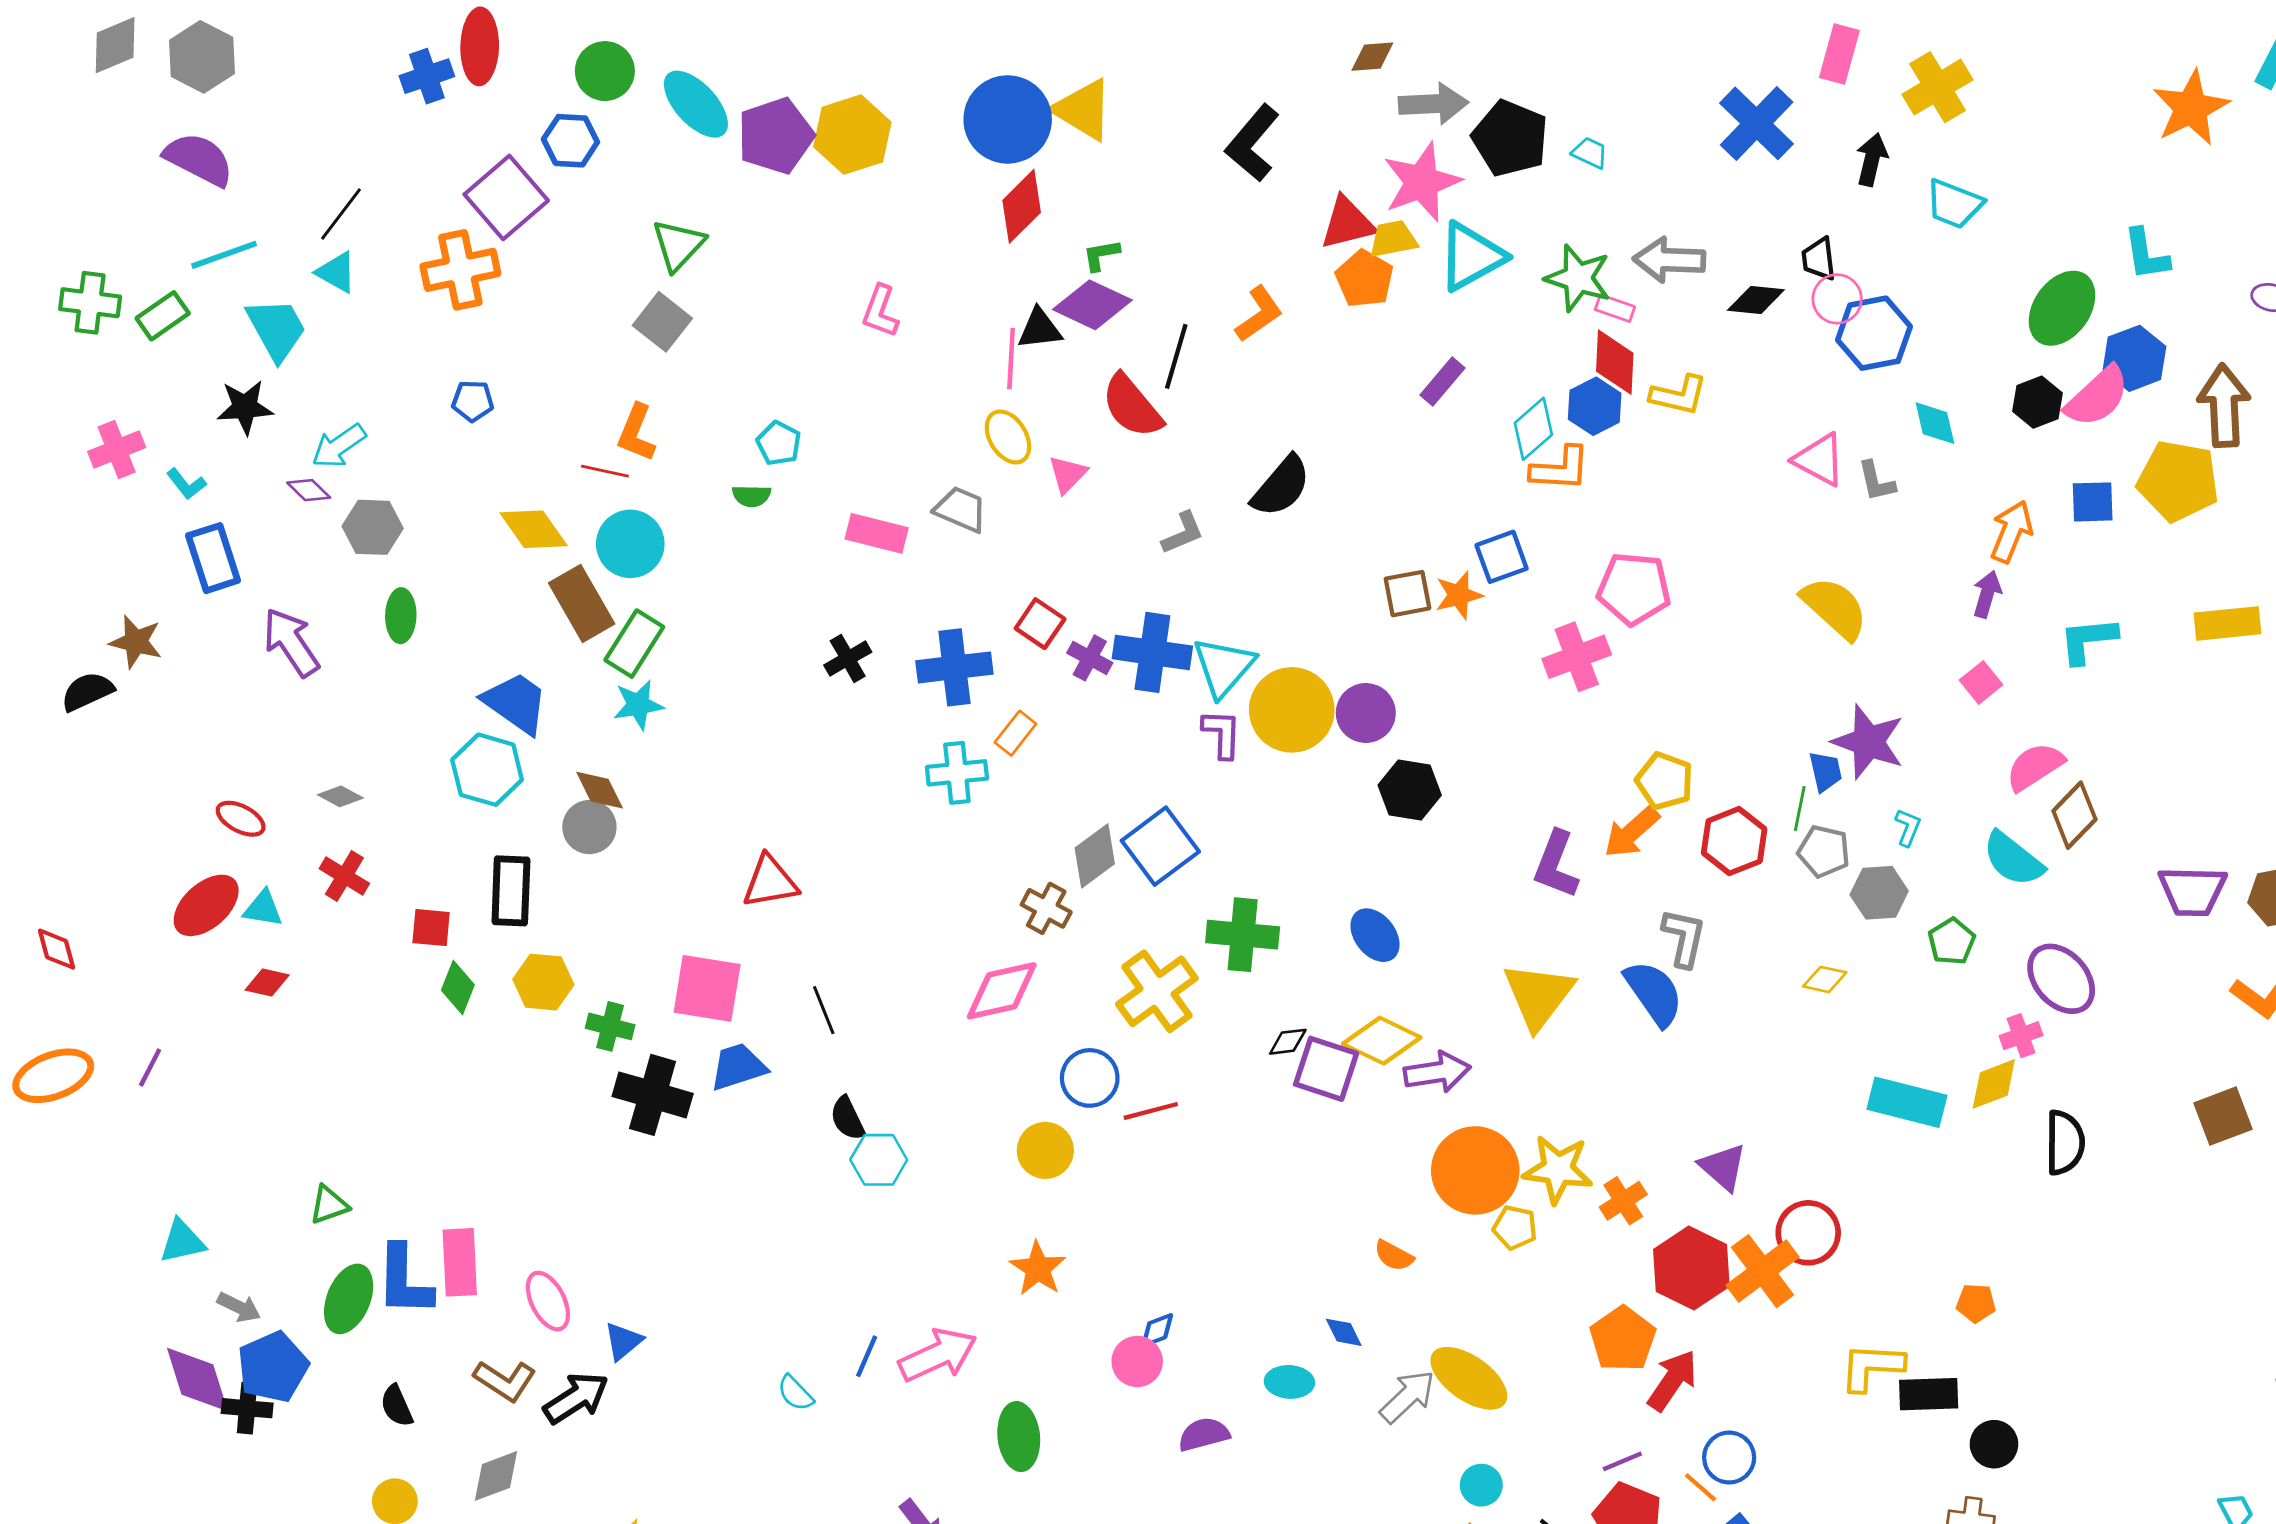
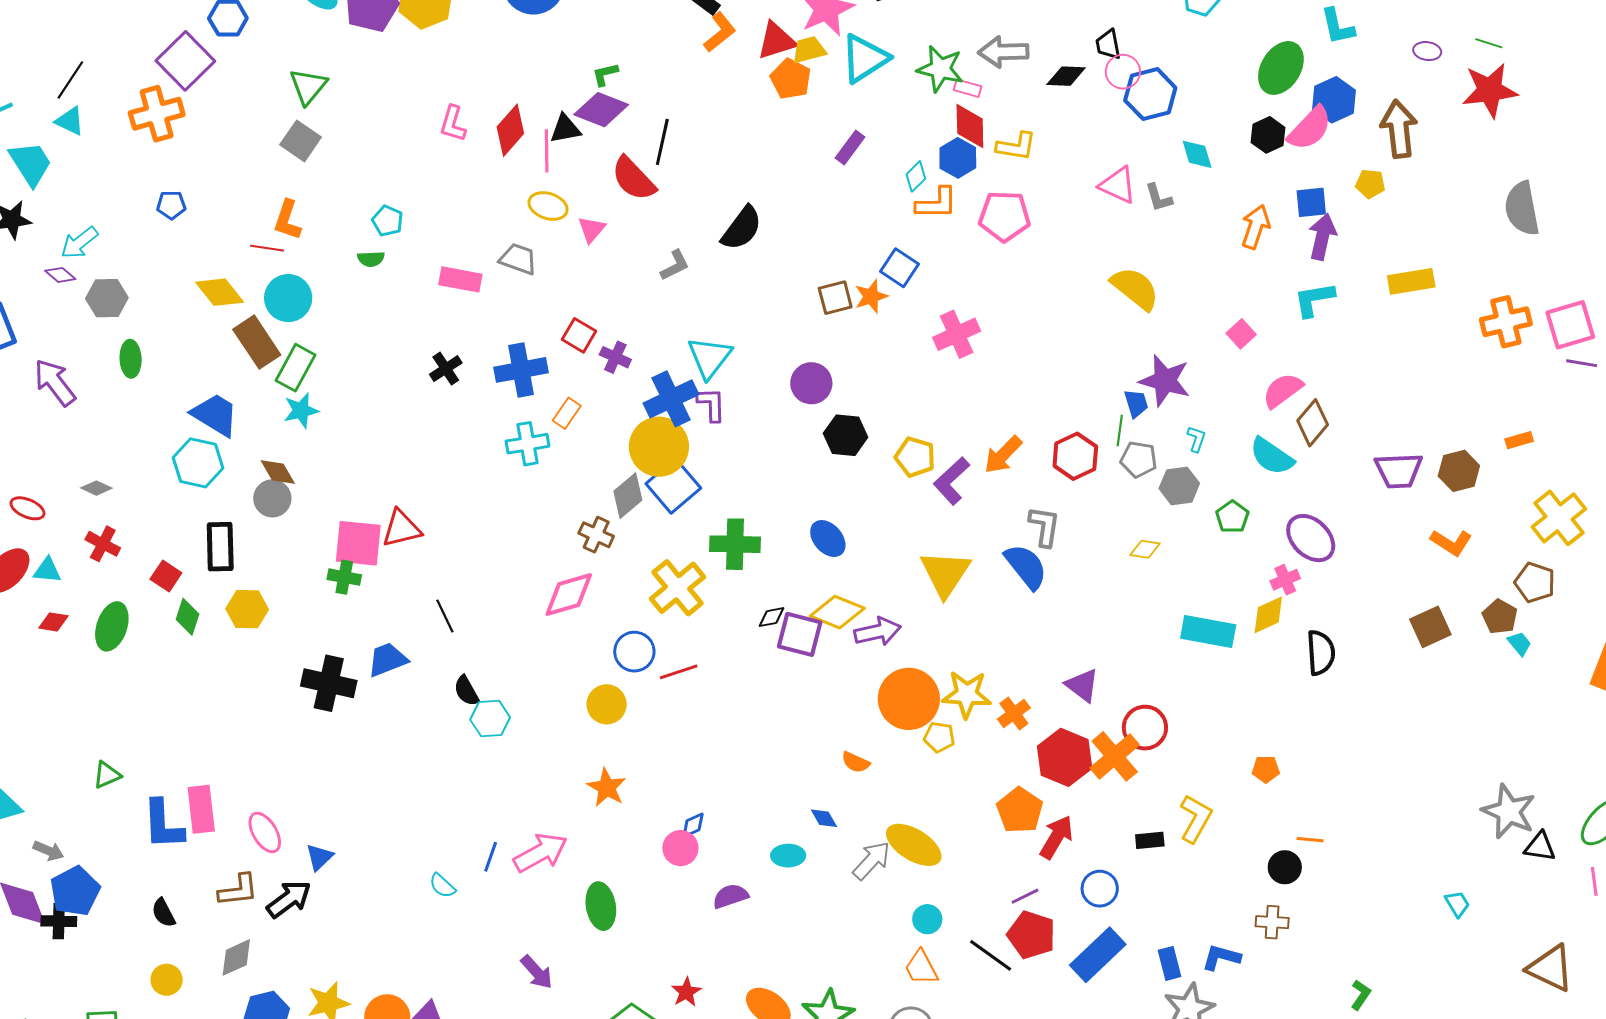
red diamond: (1022, 206) -> (510, 130), moved
orange L-shape: (1259, 314) -> (720, 32), moved
cyan diamond: (1533, 429) -> (916, 176), size x0.7
yellow ellipse: (1008, 437) -> (548, 206), turned -36
yellow pentagon: (2178, 481) -> (1370, 184), size x0.5
blue square: (1502, 557) -> (899, 268), turned -33
pink pentagon: (1634, 589) -> (1004, 216), moved
purple arrow: (1987, 594) -> (1322, 237), moved, size x1.4
blue cross: (1152, 652) -> (671, 399), moved, turned -30
yellow circle: (1292, 710) -> (659, 447), moved
yellow pentagon: (1665, 781) -> (915, 457), moved
purple L-shape: (1556, 865) -> (952, 481), turned 30
red square: (431, 928) -> (166, 576), turned 32
pink square: (707, 988) -> (358, 543), moved
green cross: (610, 1026) -> (344, 577), moved
green ellipse: (349, 1299) -> (112, 626), moved
yellow L-shape: (1872, 1367) -> (1196, 819), turned 120
brown L-shape: (505, 1381) -> (238, 890), turned -36
black rectangle: (1929, 1394) -> (1150, 840), moved, size x0.7
orange line: (1701, 1487) -> (1310, 840), moved, turned -32

